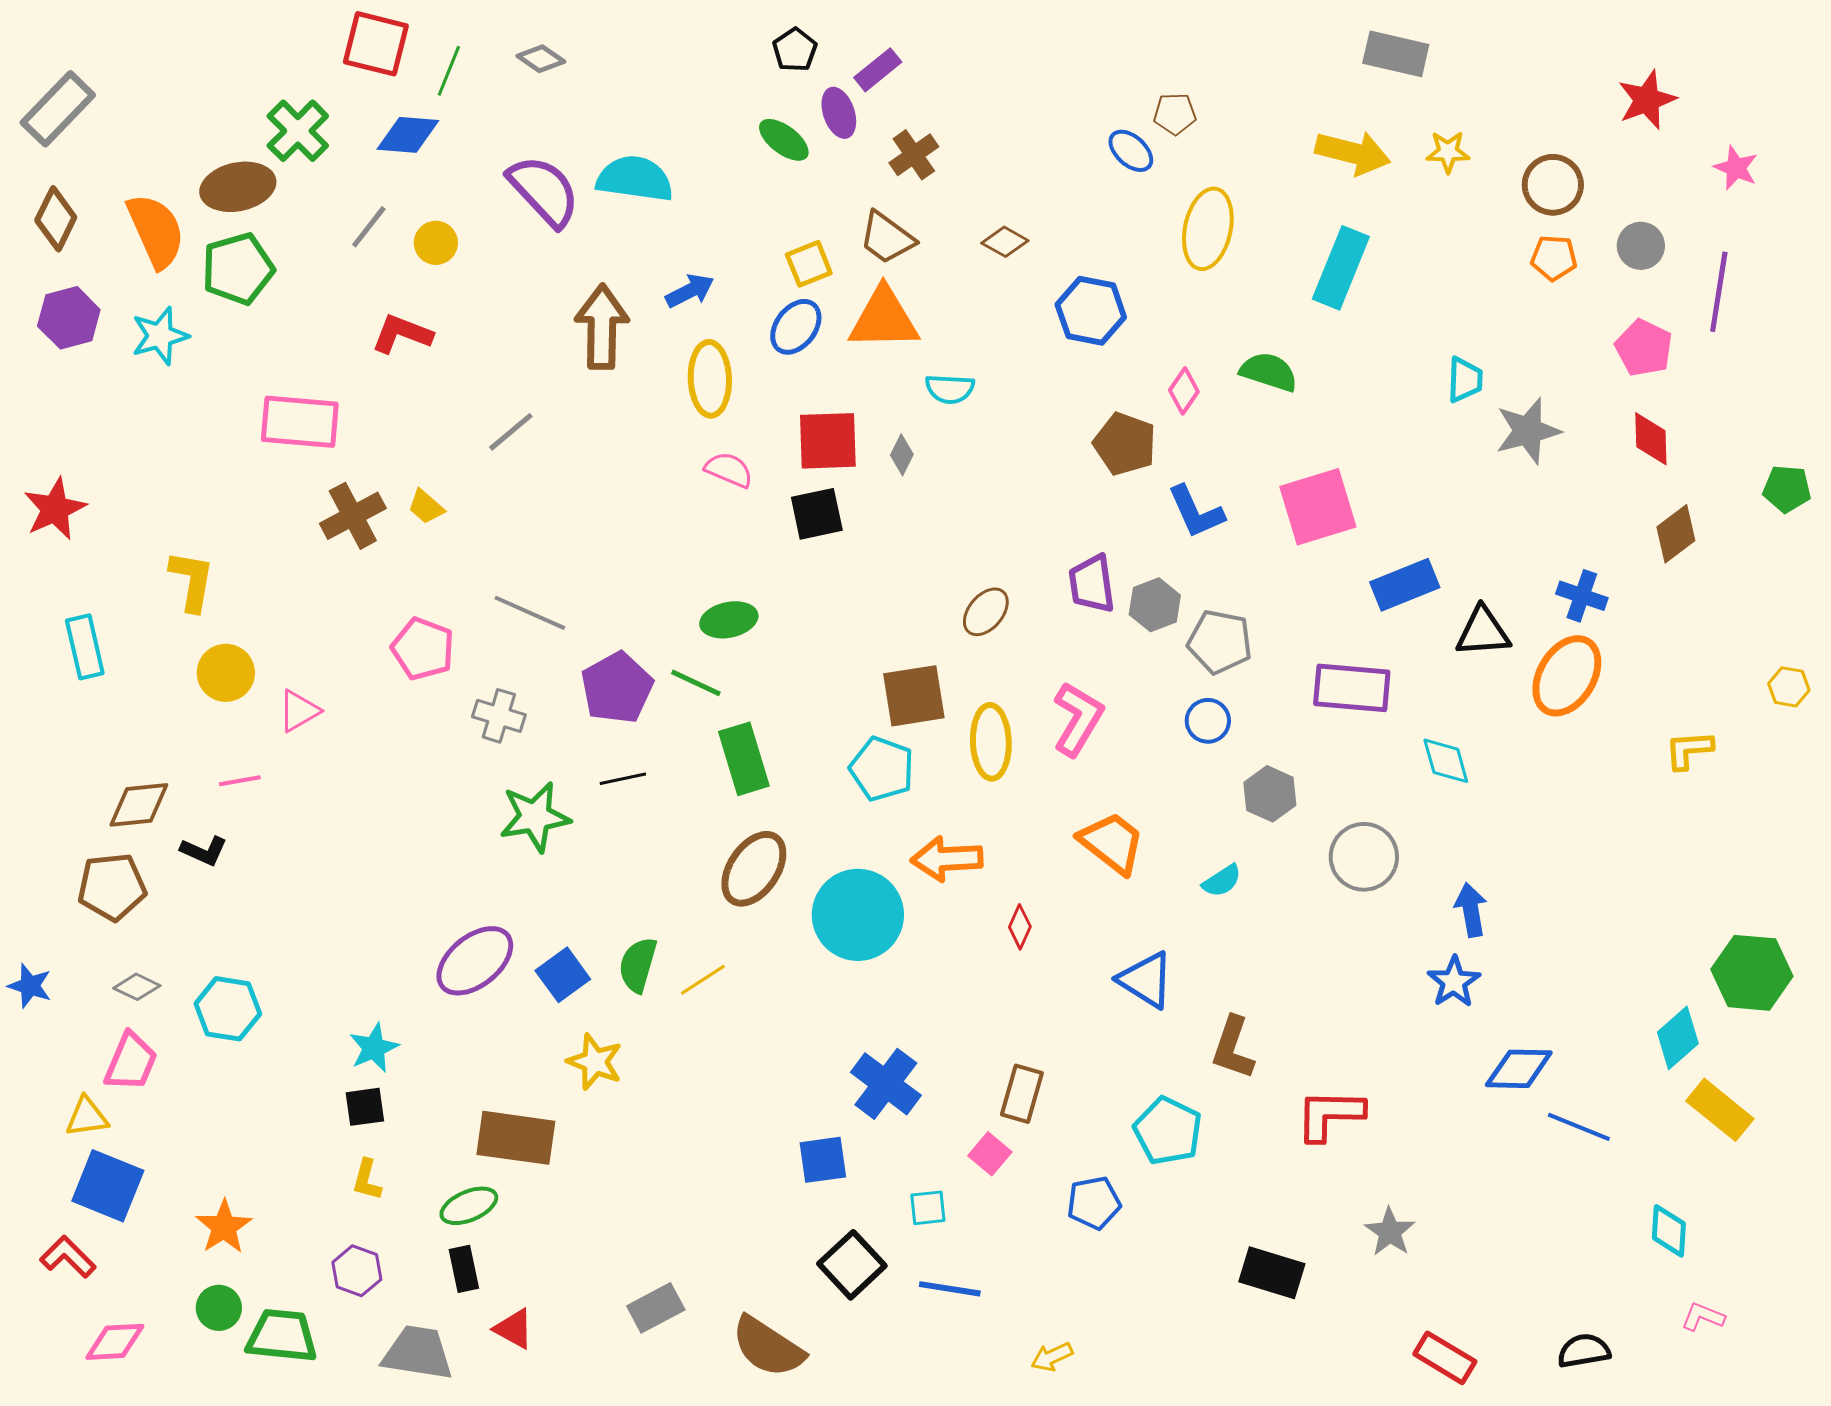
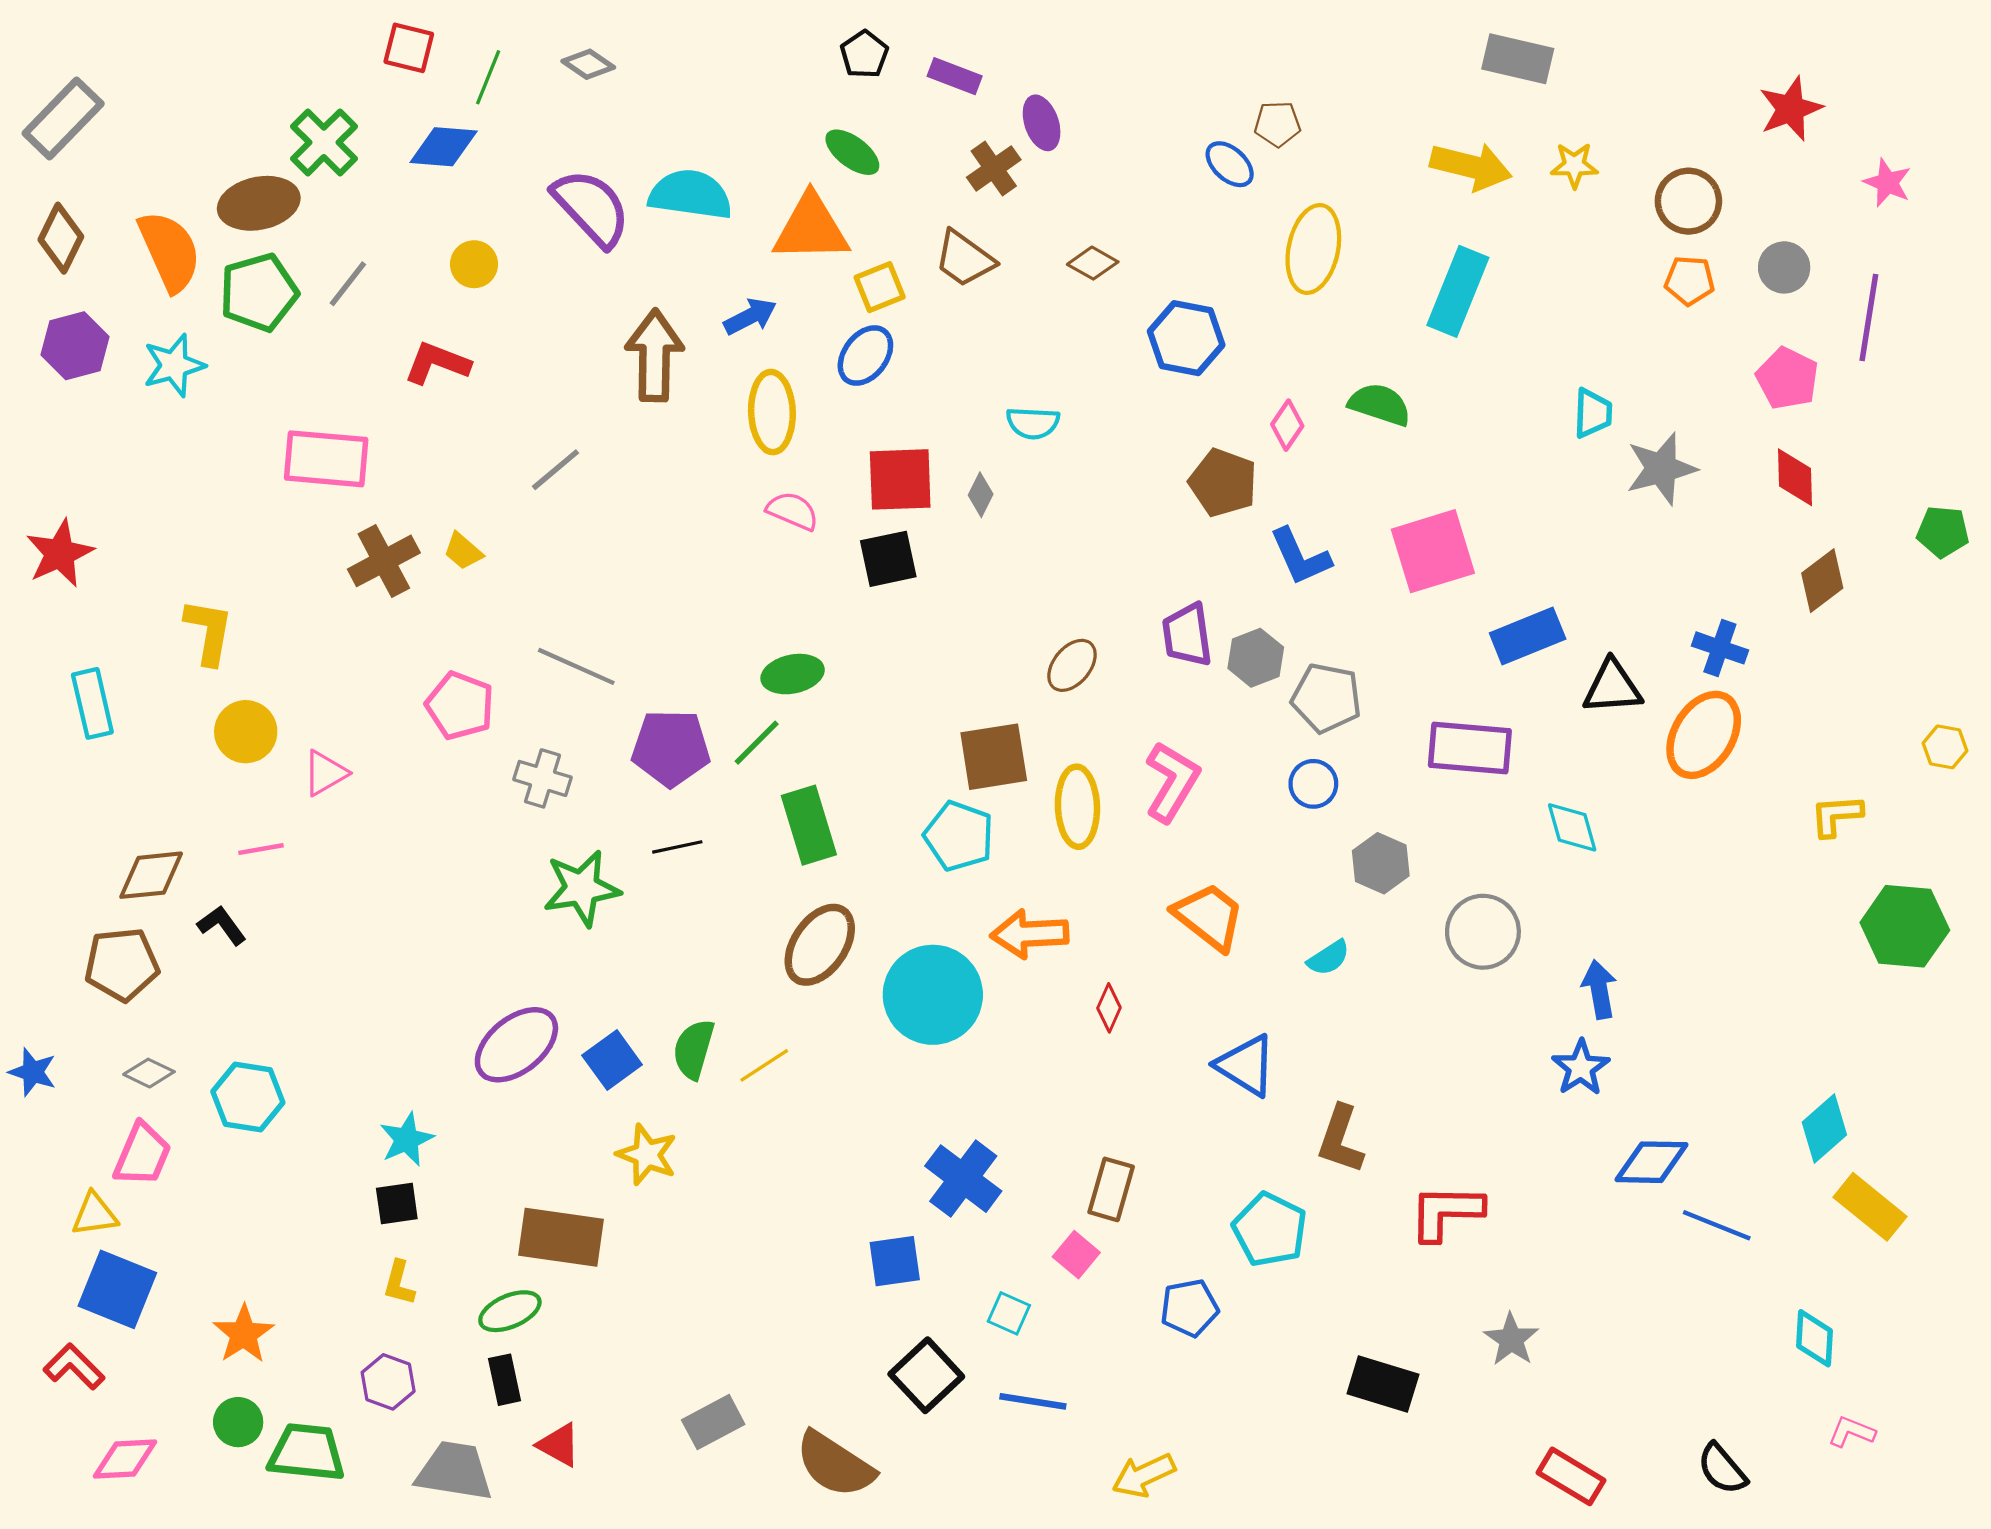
red square: (376, 44) -> (409, 48), size x0.7
purple rectangle: (878, 70) -> (955, 76), turned 60
purple ellipse: (839, 113) -> (1042, 123), moved
gray line: (369, 227) -> (348, 284), moved
orange triangle: (884, 319) -> (811, 228), moved
green line: (696, 683) -> (757, 743), turned -70
purple pentagon: (617, 688) -> (671, 748), turned 30
black L-shape: (204, 851) -> (222, 925), turned -150
green hexagon: (1752, 973) -> (1905, 926), moved
cyan square: (928, 1208) -> (1009, 1313), turned 30
black semicircle: (1584, 1351) -> (1722, 1469), turned -120
yellow arrow: (1052, 1357) -> (1144, 1475), size x1.4

